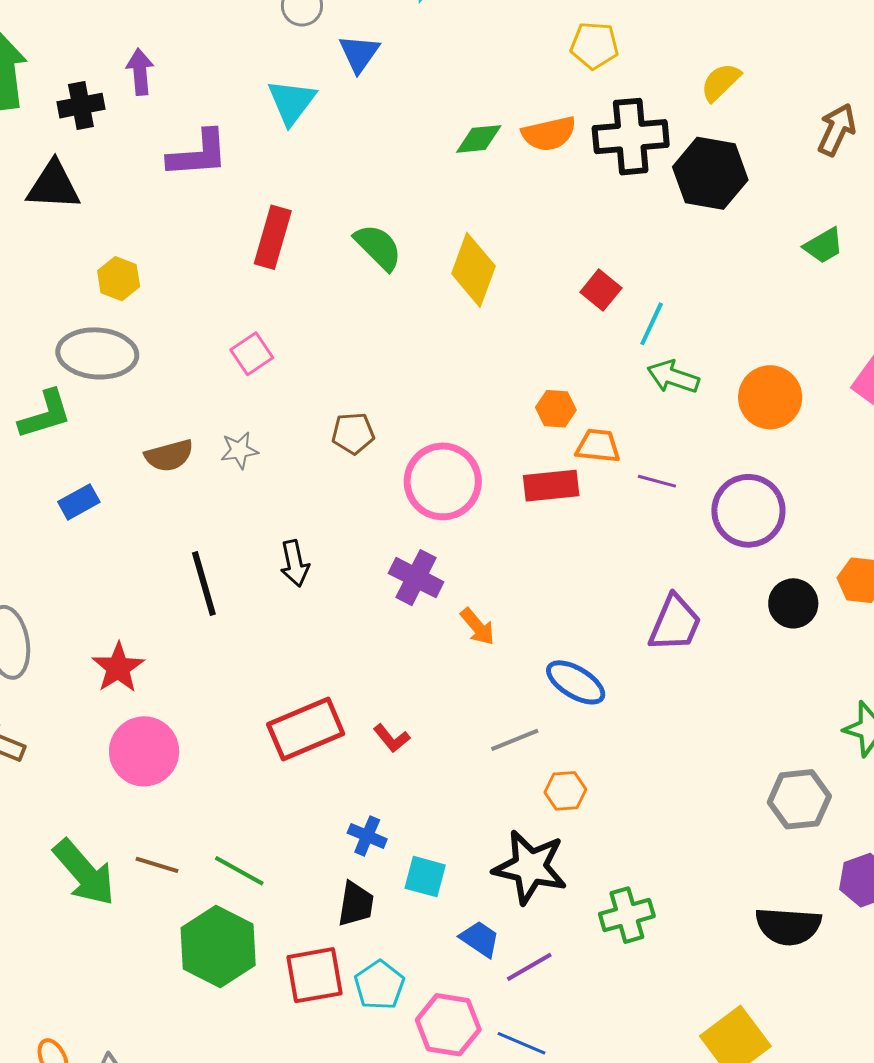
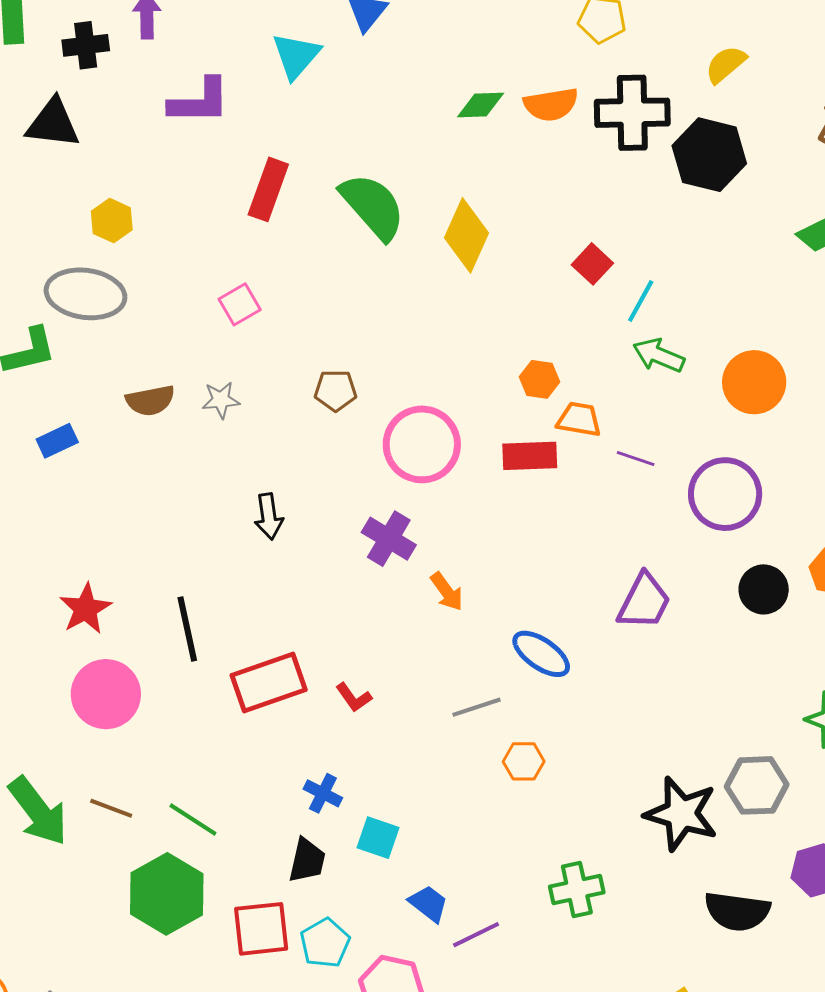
green semicircle: (378, 247) -> (373, 206), size x1.4
black line: (204, 583) -> (187, 629), moved
black star: (530, 867) -> (681, 814), moved

